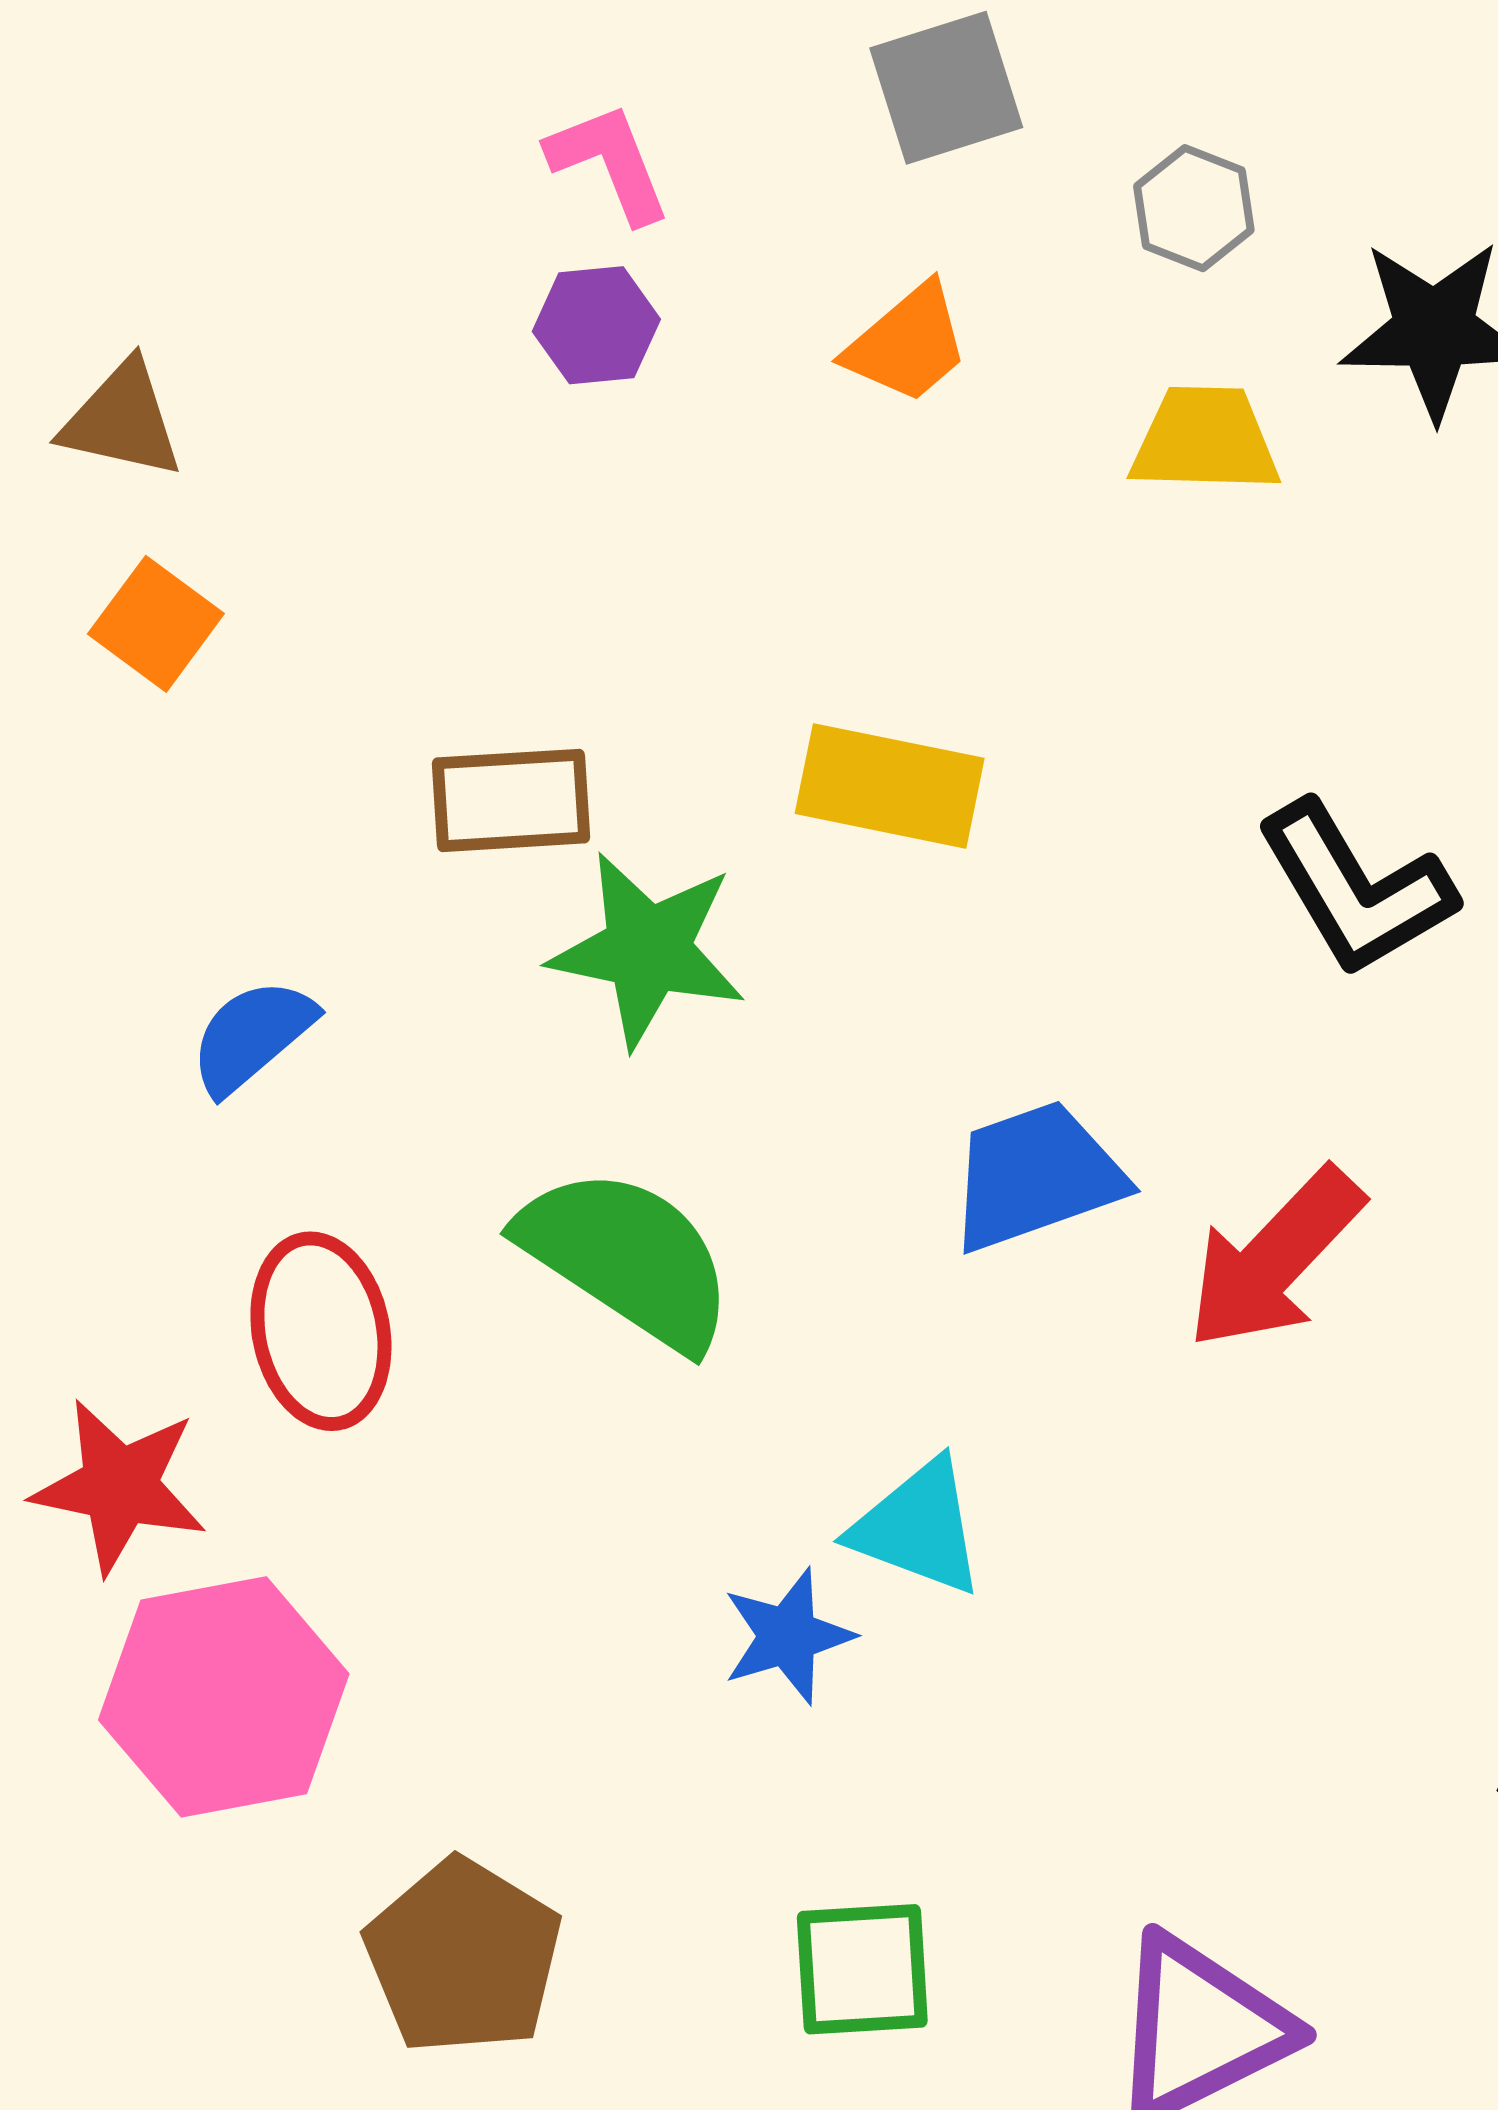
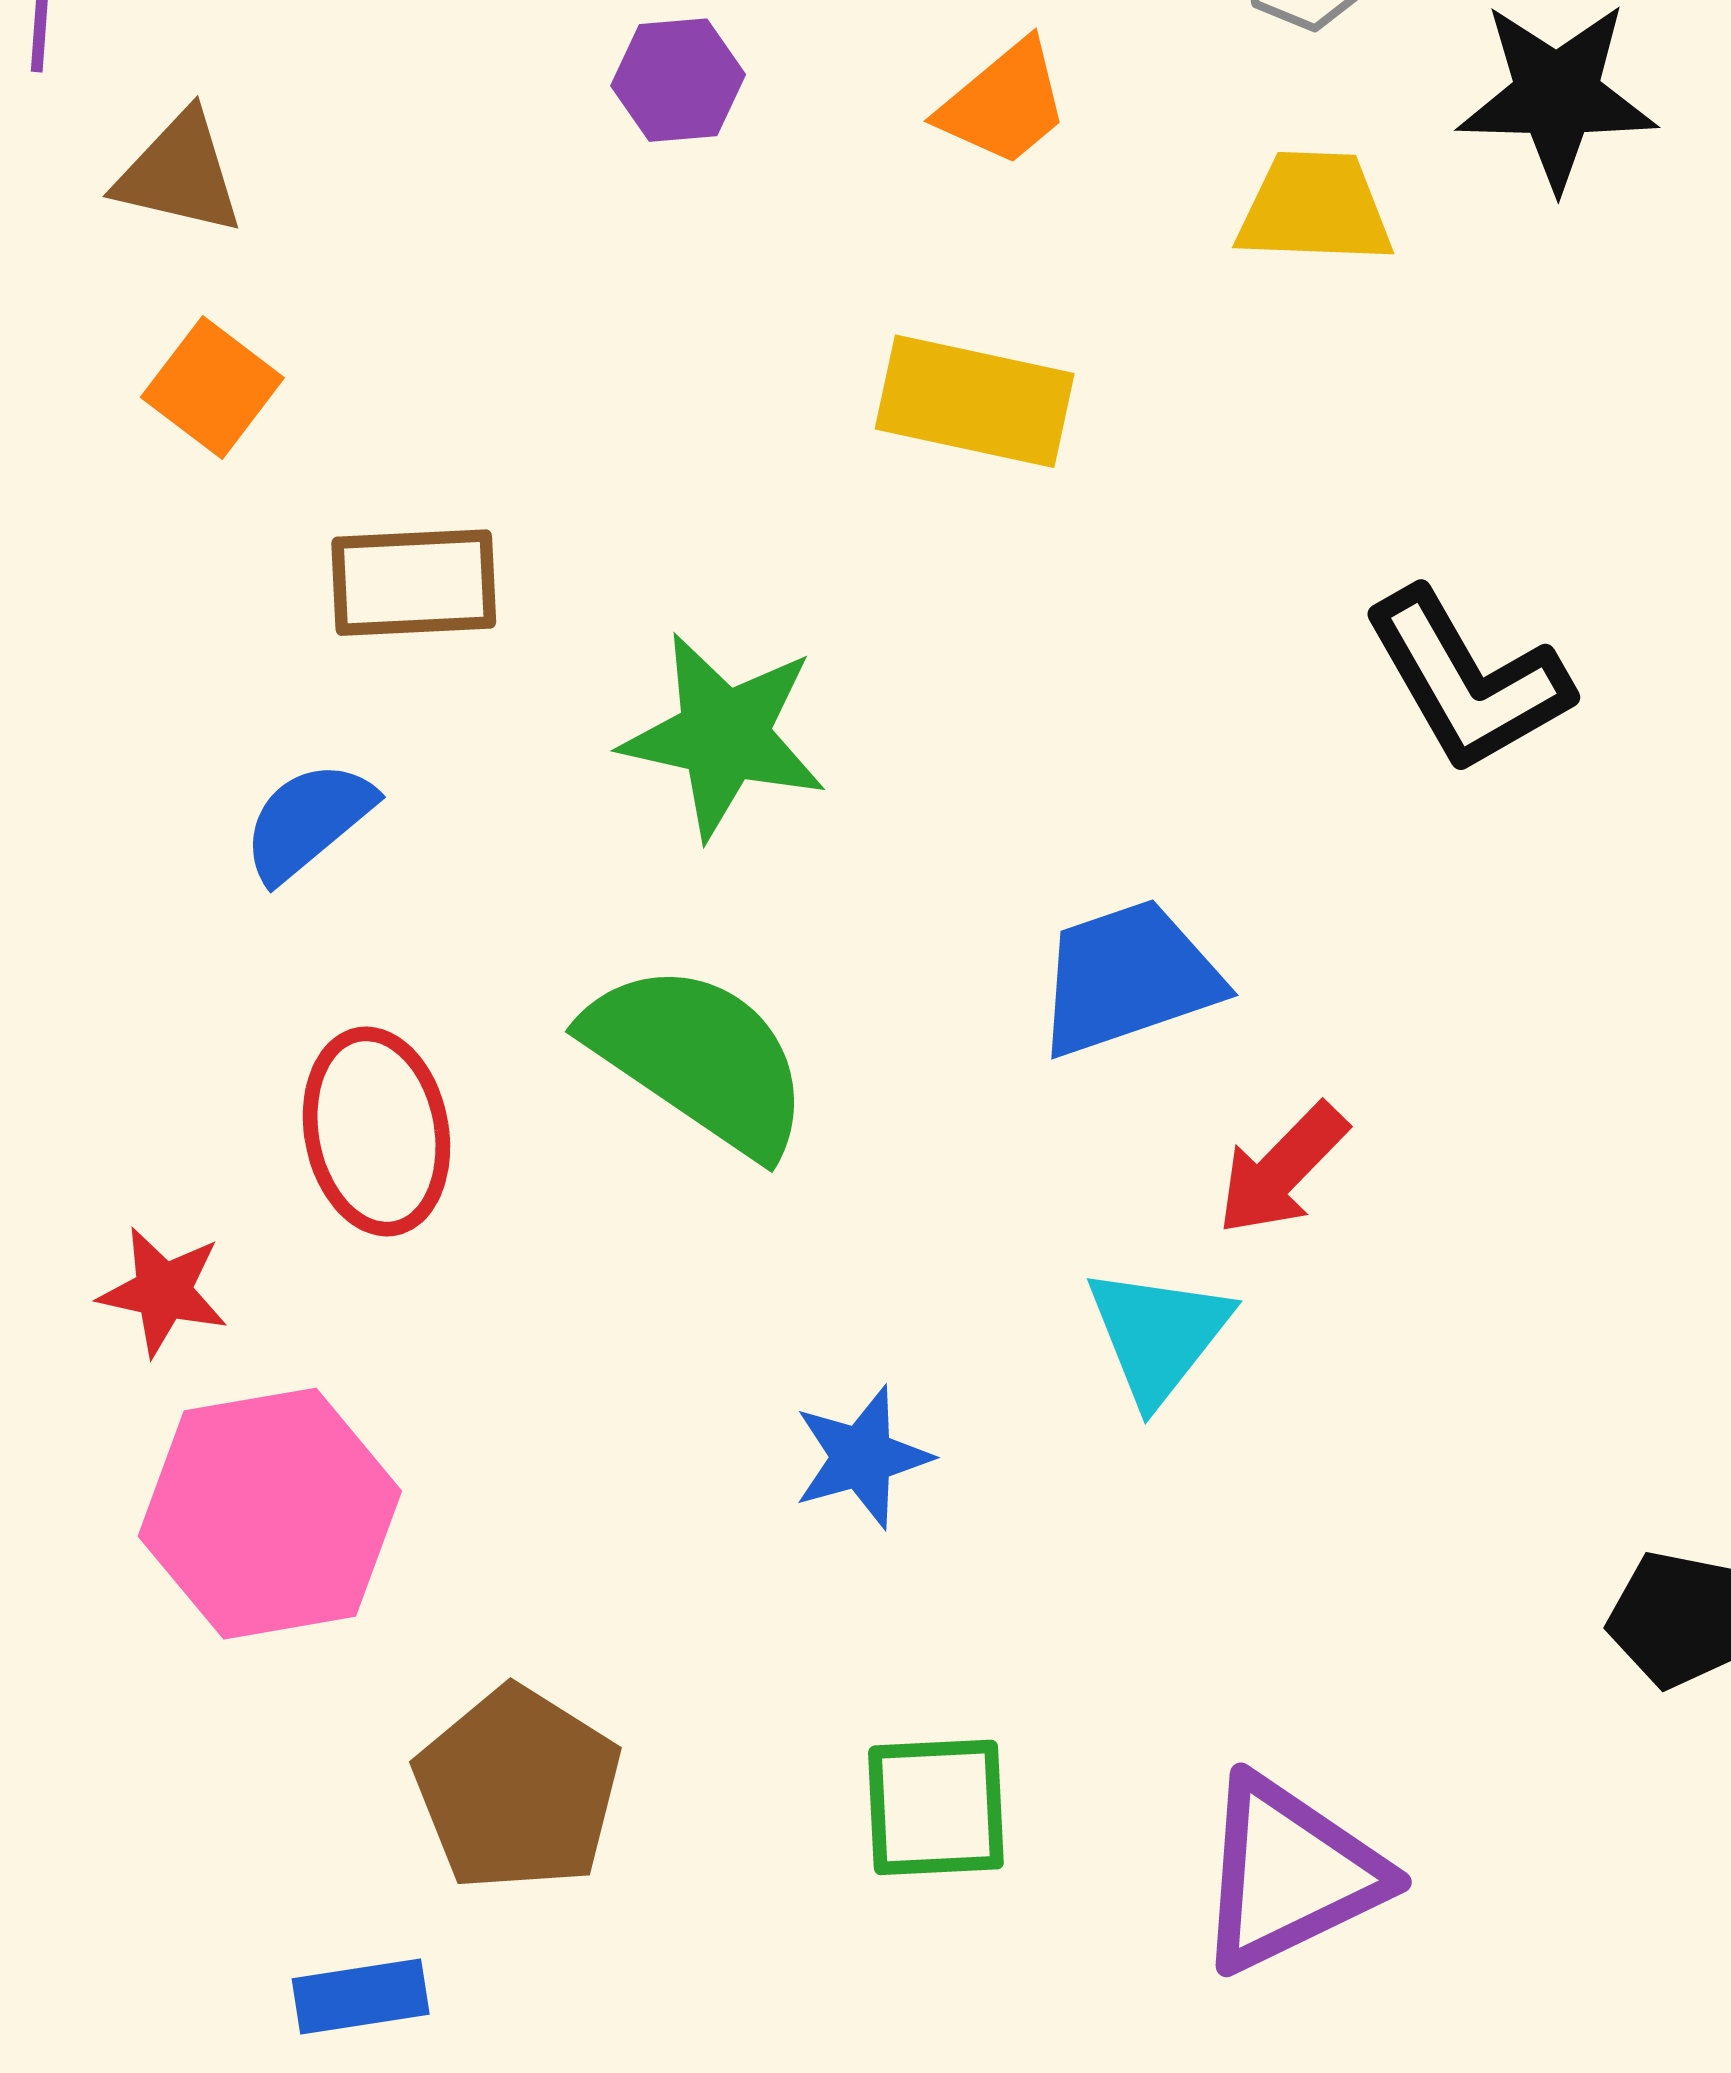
yellow rectangle: (890, 786) -> (975, 401), moved
brown rectangle: (511, 800) -> (414, 583), moved
red arrow: (1275, 1259) -> (1282, 1169), moved, size x0.7
red star: (120, 1486) -> (163, 1291), size x0.7
cyan triangle: (918, 1527) -> (1158, 1335), moved, turned 47

